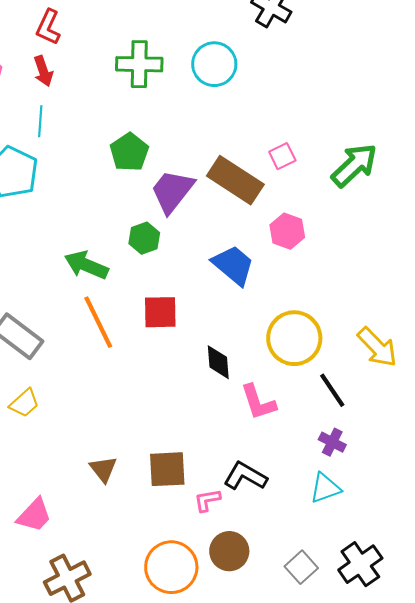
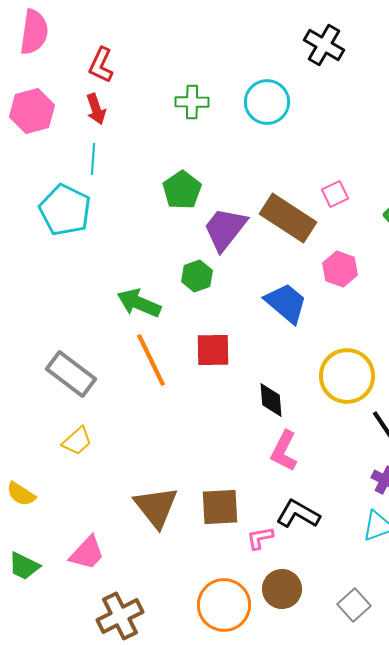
green cross: (139, 64) -> (192, 102), size x0.7
pink L-shape: (258, 402) -> (284, 451), moved, turned 45
brown triangle: (103, 469) -> (156, 507), size x1.6

